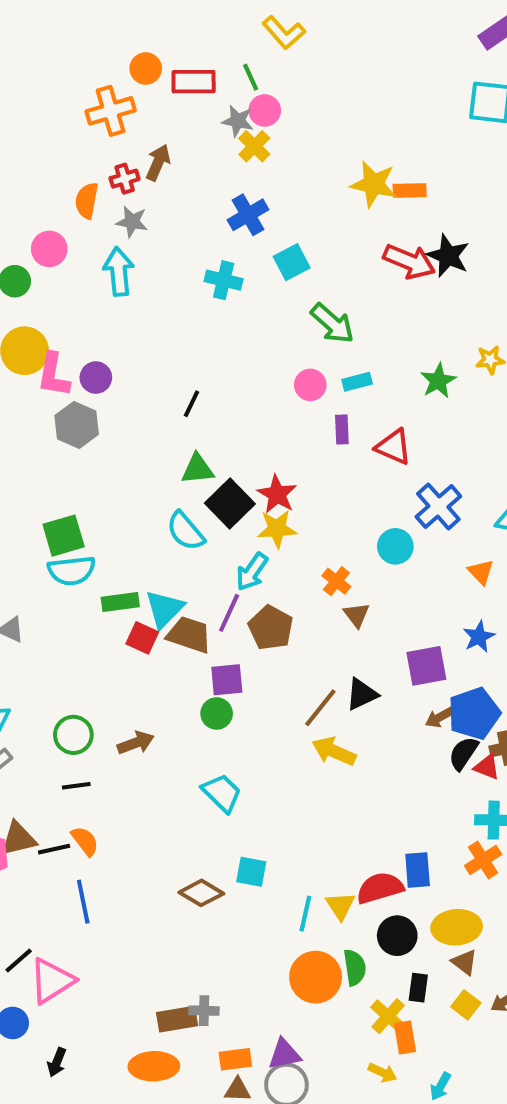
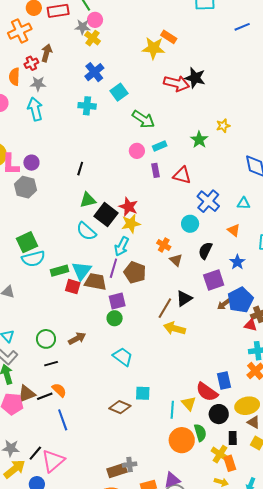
orange rectangle: (410, 190) -> (169, 37), moved, turned 42
black semicircle: (463, 753) -> (205, 251), moved
red semicircle: (380, 888) -> (207, 392), turned -120

